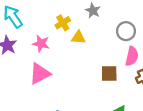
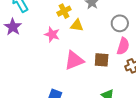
pink star: (41, 43) -> (52, 34), moved
pink triangle: (40, 74) -> (74, 60), moved

